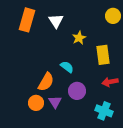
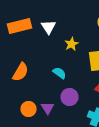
orange rectangle: (27, 20) -> (20, 26), turned 60
orange semicircle: (46, 82) -> (20, 72), moved

